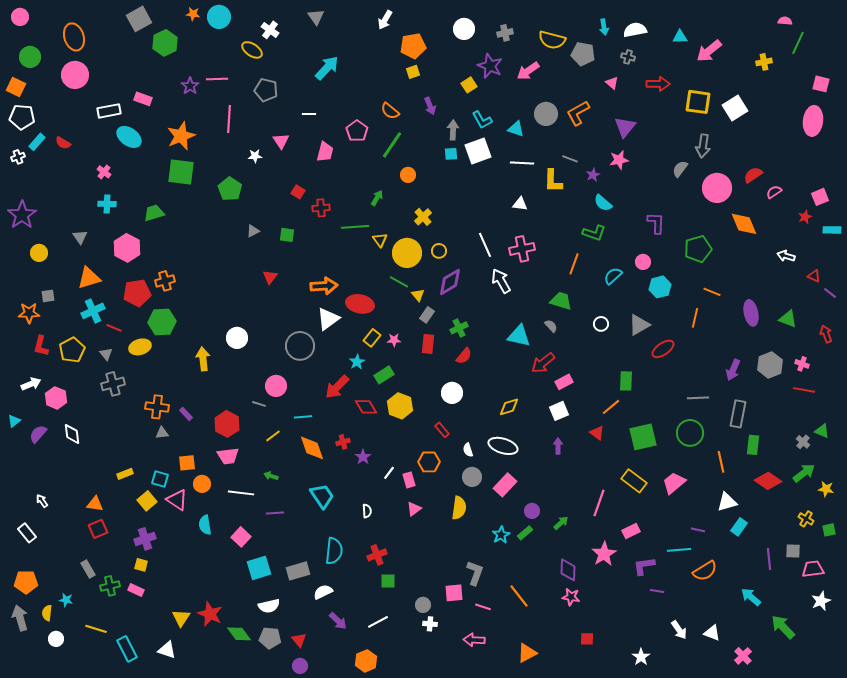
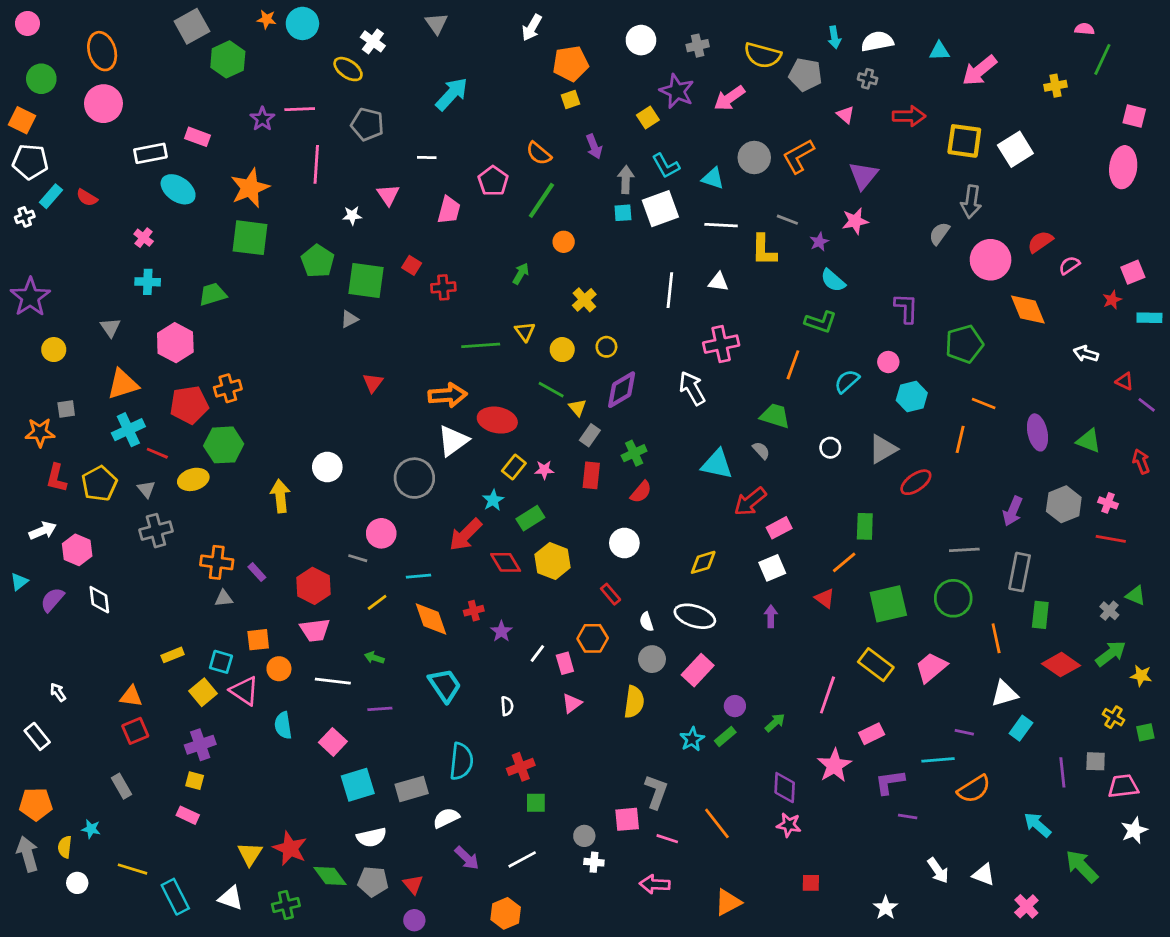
green line: (355, 227) -> (481, 345), moved
green square: (287, 235) -> (366, 280), moved, size x1.8
white line: (485, 245) -> (670, 290), moved, turned 30
yellow circle: (407, 253) -> (562, 350), size x0.6
green cross: (110, 586) -> (286, 905), moved

